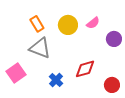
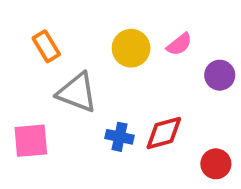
orange rectangle: (37, 24) -> (46, 46), moved
pink square: (16, 73) -> (31, 141), turned 30
blue cross: (56, 80) -> (119, 137), moved, turned -32

